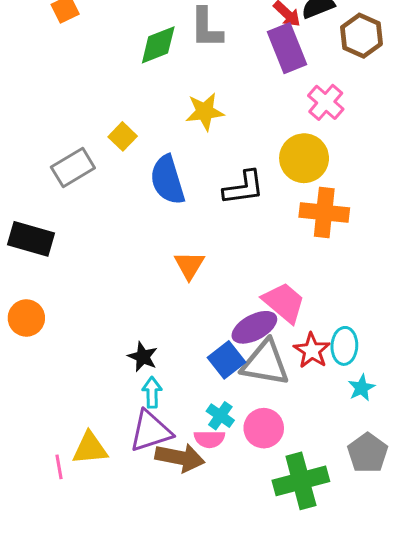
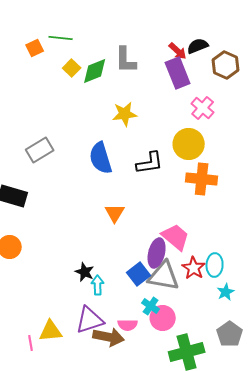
yellow square: (123, 136) -> (72, 68), moved
purple ellipse: (254, 327) -> (157, 253), turned -48
cyan arrow: (152, 392) -> (98, 285), moved
cyan cross: (220, 416) -> (151, 306), moved

